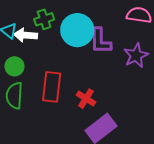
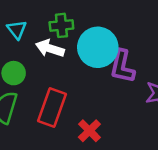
white arrow: (25, 35) -> (50, 48), moved

